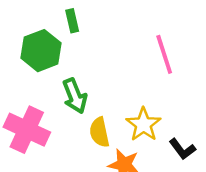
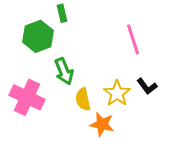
black L-shape: (182, 149) -> (147, 86), moved

